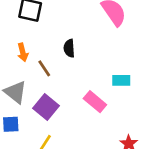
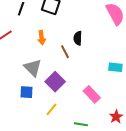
brown line: (44, 68) -> (65, 52), moved
pink rectangle: (95, 102) -> (92, 94), moved

